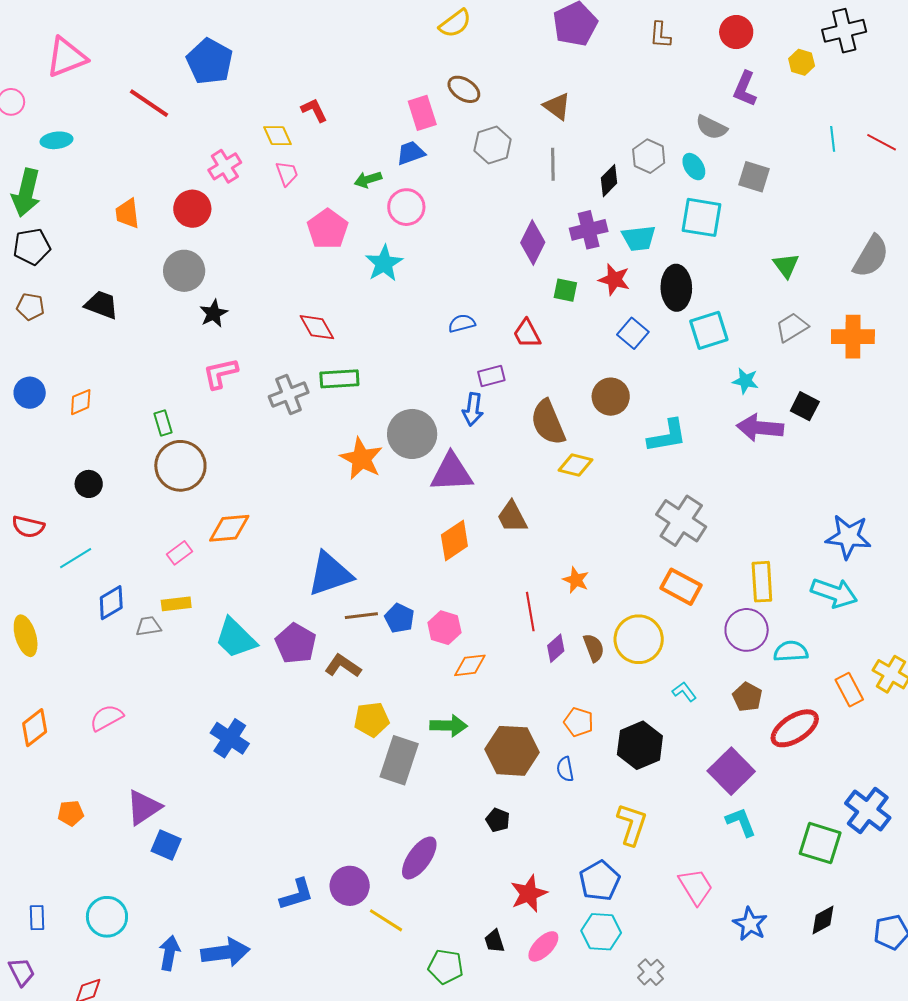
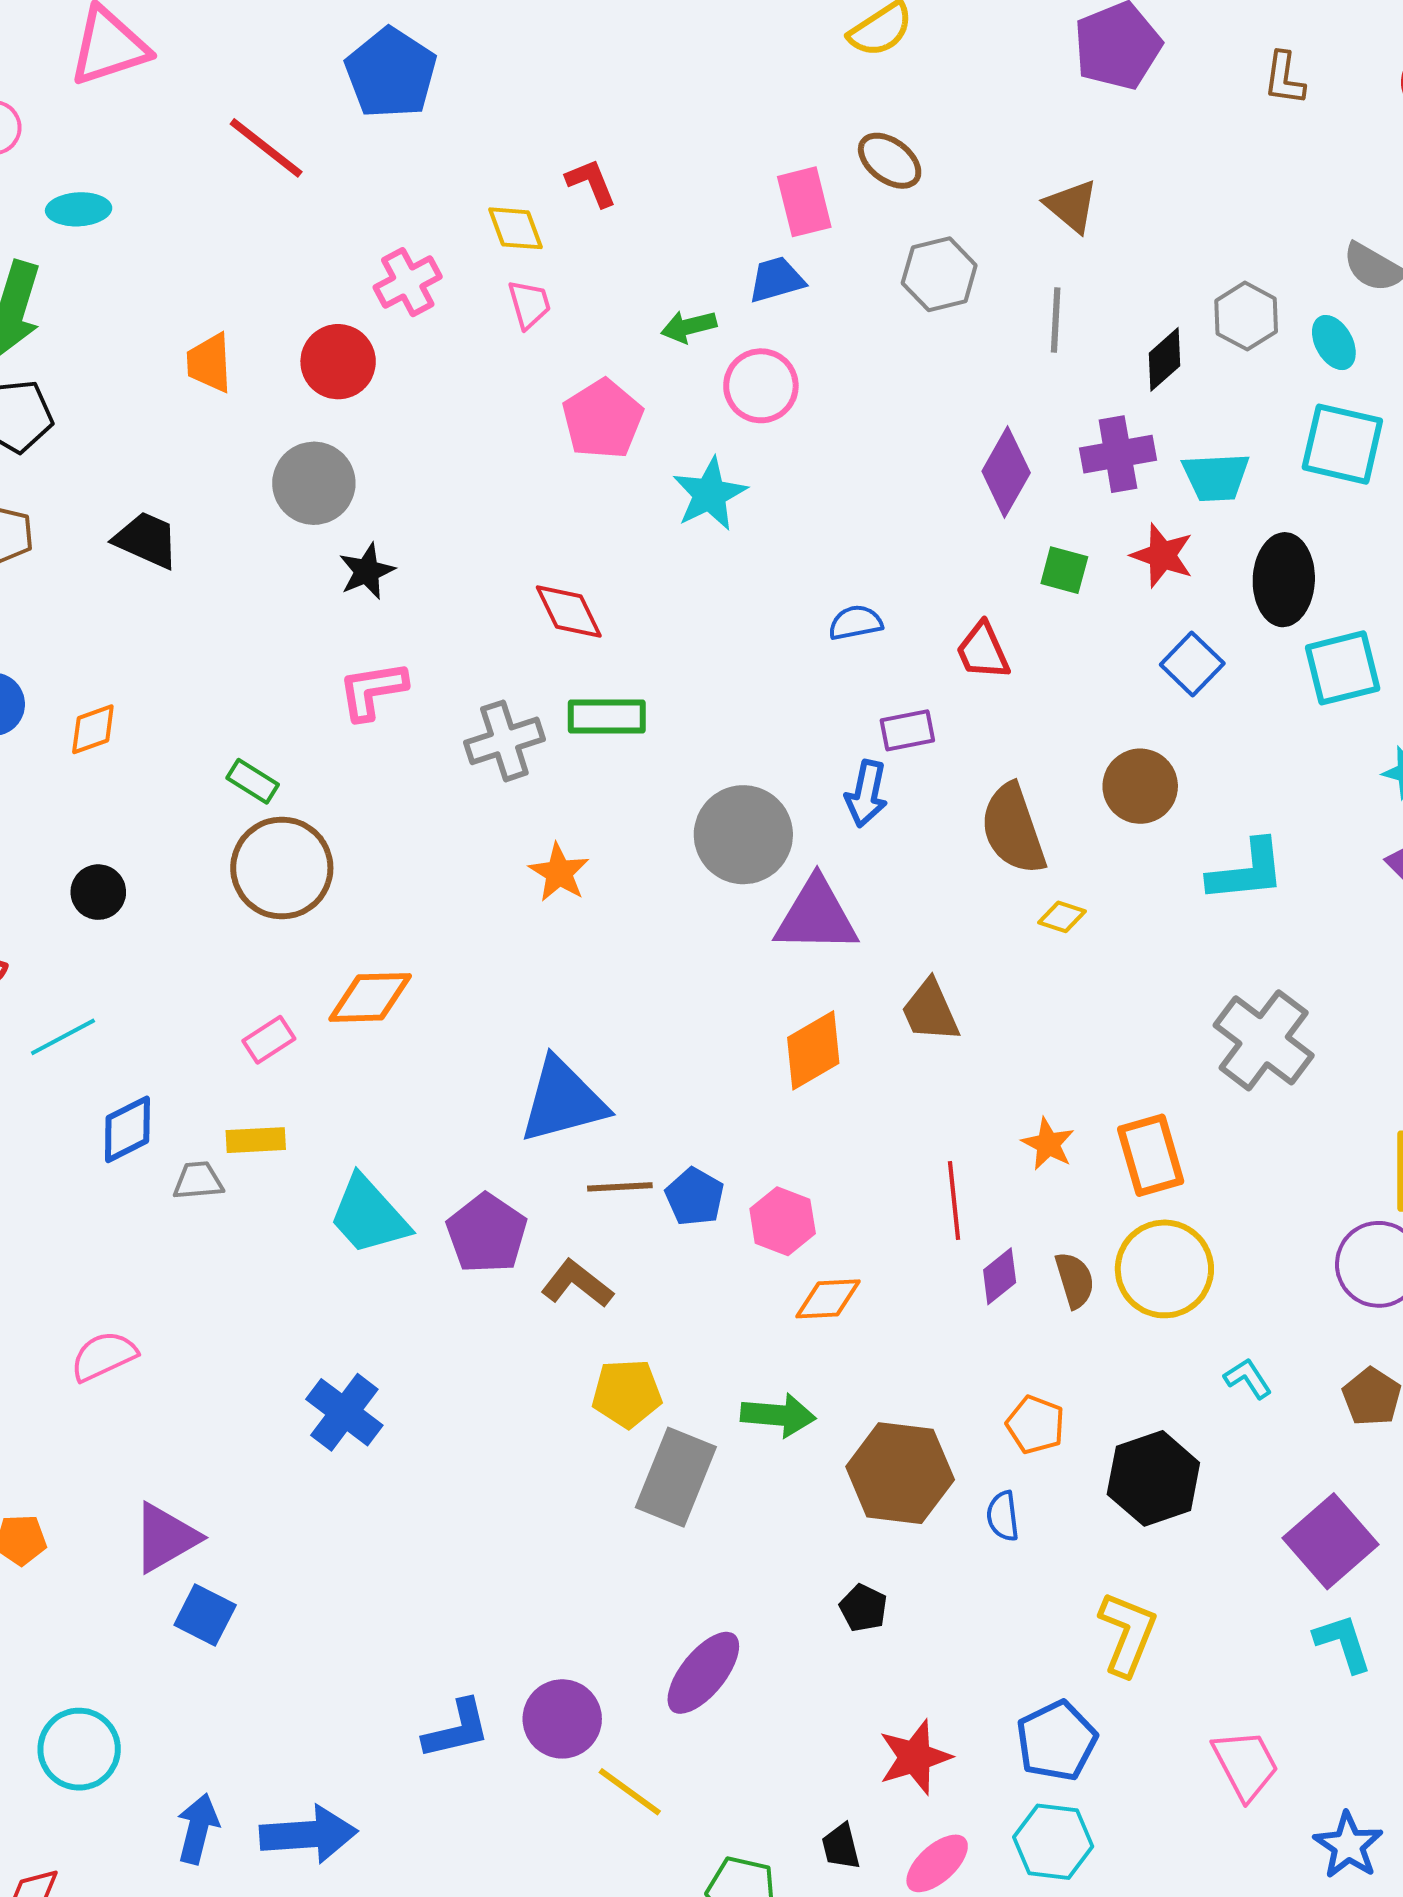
green rectangle: (163, 423) -> (253, 781), turned -45
orange star: (361, 459) -> (559, 873), moved, size x0.7
yellow diamond: (575, 465) -> (1062, 917), size x0.7
orange rectangle: (681, 587) -> (1151, 1155), moved, turned 42

